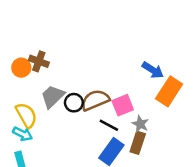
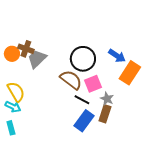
gray trapezoid: (53, 96) -> (37, 59), moved
brown semicircle: (95, 100) -> (71, 80), turned 60
black circle: (74, 103) -> (83, 59), moved, size x1.6

